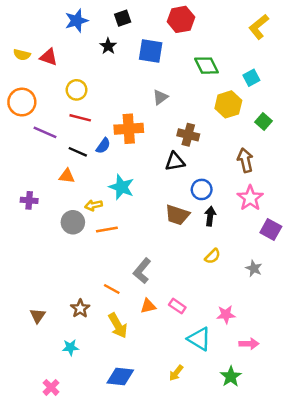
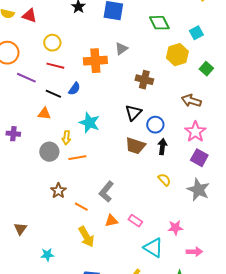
orange cross: (129, 129) -> (95, 61), moved
brown arrow: (245, 160) -> (191, 101), turned -60
black triangle: (175, 162) -> (133, 113), moved, turned -36
yellow arrow: (94, 205) -> (66, 138), turned -72
purple square: (271, 230) -> (199, 158), moved
yellow semicircle: (213, 256) -> (164, 180), turned -88
gray star: (254, 268) -> (198, 190), size x1.6
brown star: (80, 308) -> (58, 191), moved

